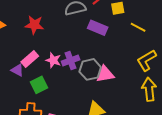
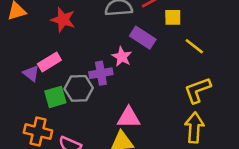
pink star: (53, 60) -> (122, 57), moved
gray hexagon: (90, 69) -> (79, 88), moved
pink triangle: (105, 74) -> (129, 118), moved

